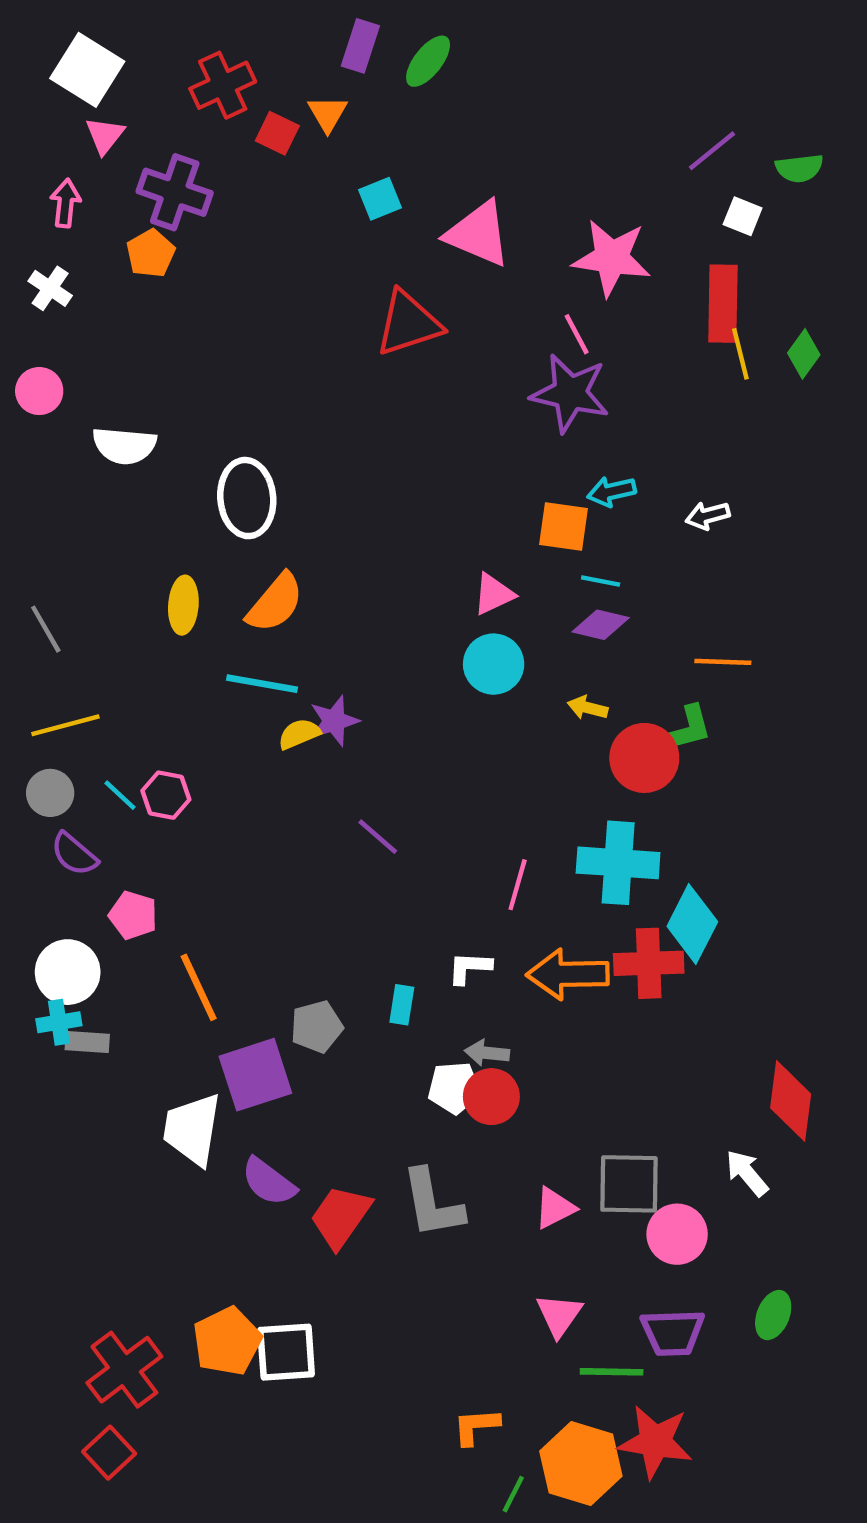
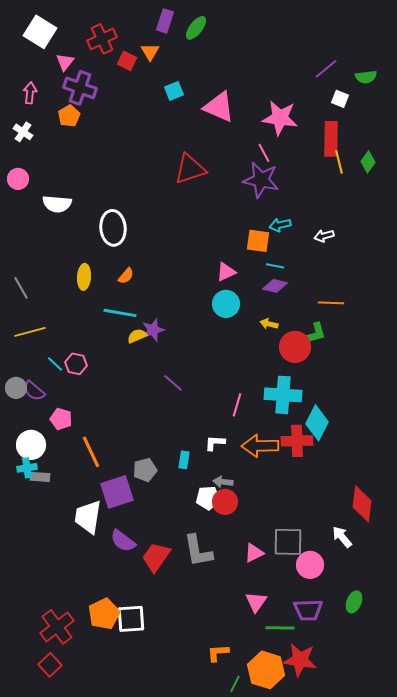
pink triangle: (105, 135) -> (65, 62), moved
red triangle: (408, 323) -> (190, 169), moved
orange semicircle: (275, 603) -> (126, 276), size x0.6
gray circle: (50, 793) -> (16, 388), moved

